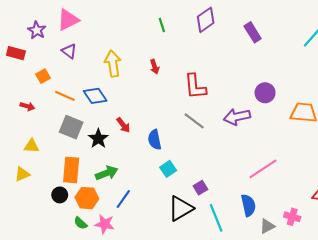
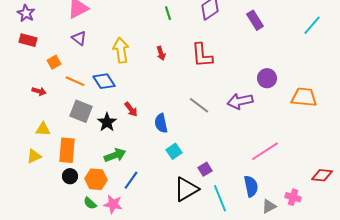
purple star: (37, 30) -> (26, 13), moved
red L-shape: (195, 87) -> (202, 55), moved
orange rectangle: (71, 170) -> (67, 150), moved

